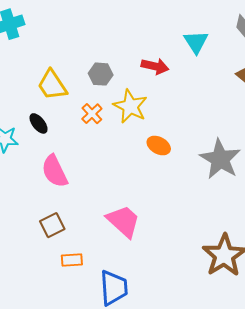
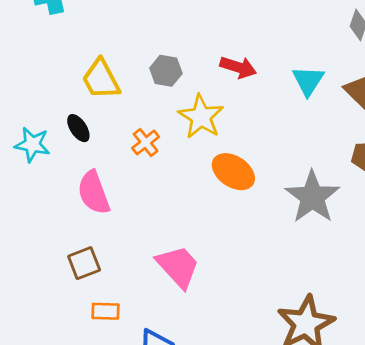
cyan triangle: (196, 42) -> (308, 81), moved
orange cross: (92, 114) -> (146, 142), moved
orange ellipse: (159, 146) -> (233, 172), size x1.4

